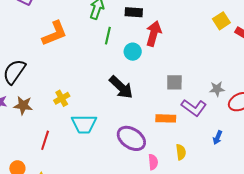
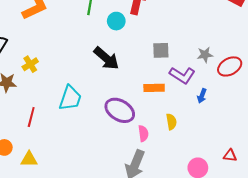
yellow cross: (62, 98) -> (30, 64), moved
cyan trapezoid: (84, 124) -> (70, 98), turned -68
blue arrow: (218, 138) -> (202, 96), moved

